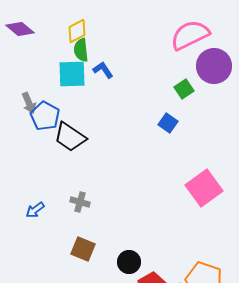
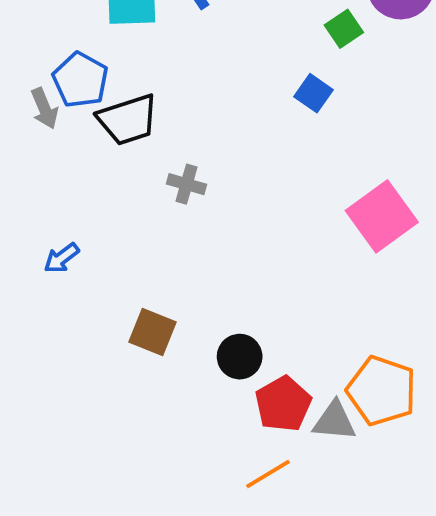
gray arrow: (29, 103) -> (44, 108), moved
black trapezoid: (70, 137) -> (128, 120), turned -52
gray cross: (80, 202) -> (187, 184), moved

